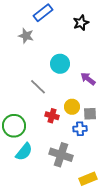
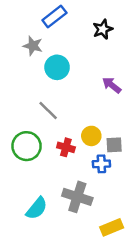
cyan circle: (60, 64) -> (57, 67), moved
purple arrow: (88, 79) -> (112, 85), moved
green circle: (14, 126) -> (27, 146), moved
cyan semicircle: (24, 152) -> (37, 208), moved

